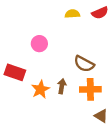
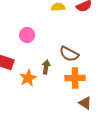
brown arrow: (62, 86) -> (46, 67), moved

